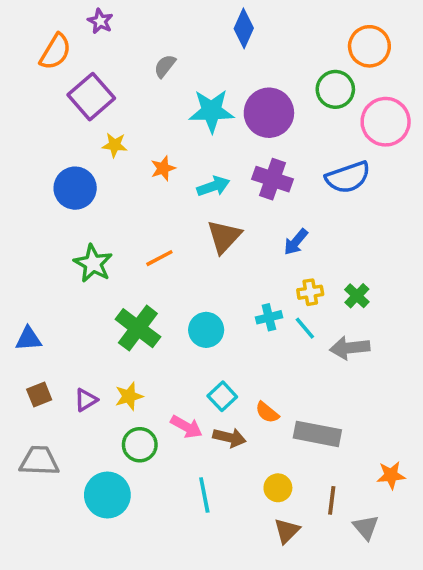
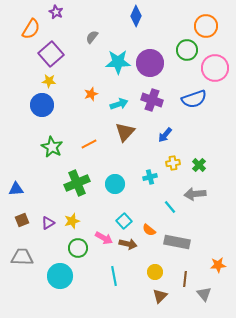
yellow star: (115, 145) -> (49, 81), moved
green cross: (138, 328) -> (77, 183), turned 30
cyan line: (305, 328) -> (170, 207), moved

